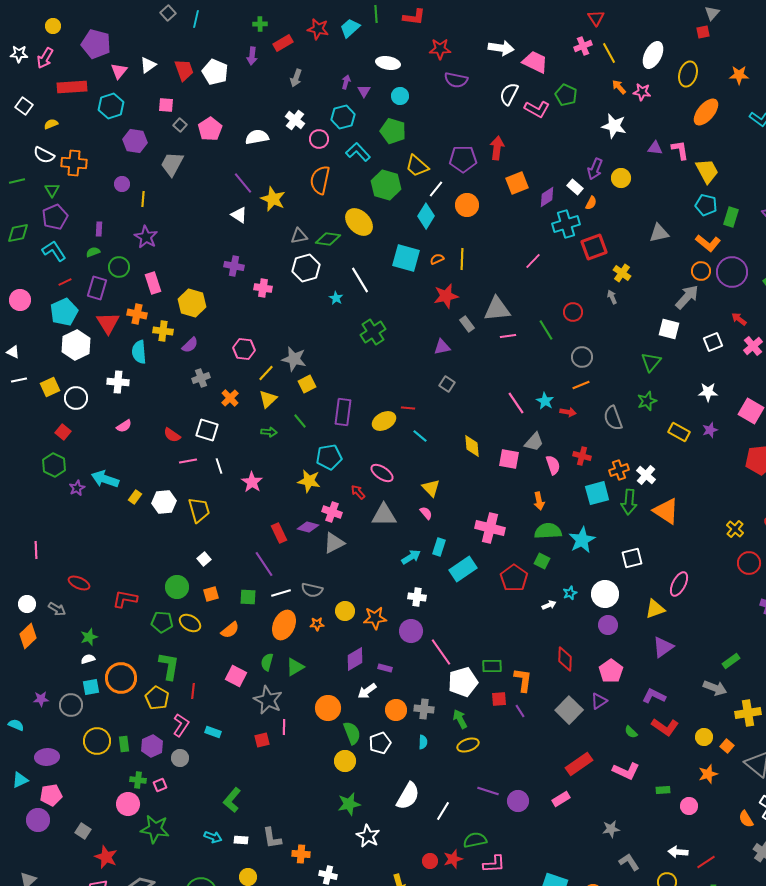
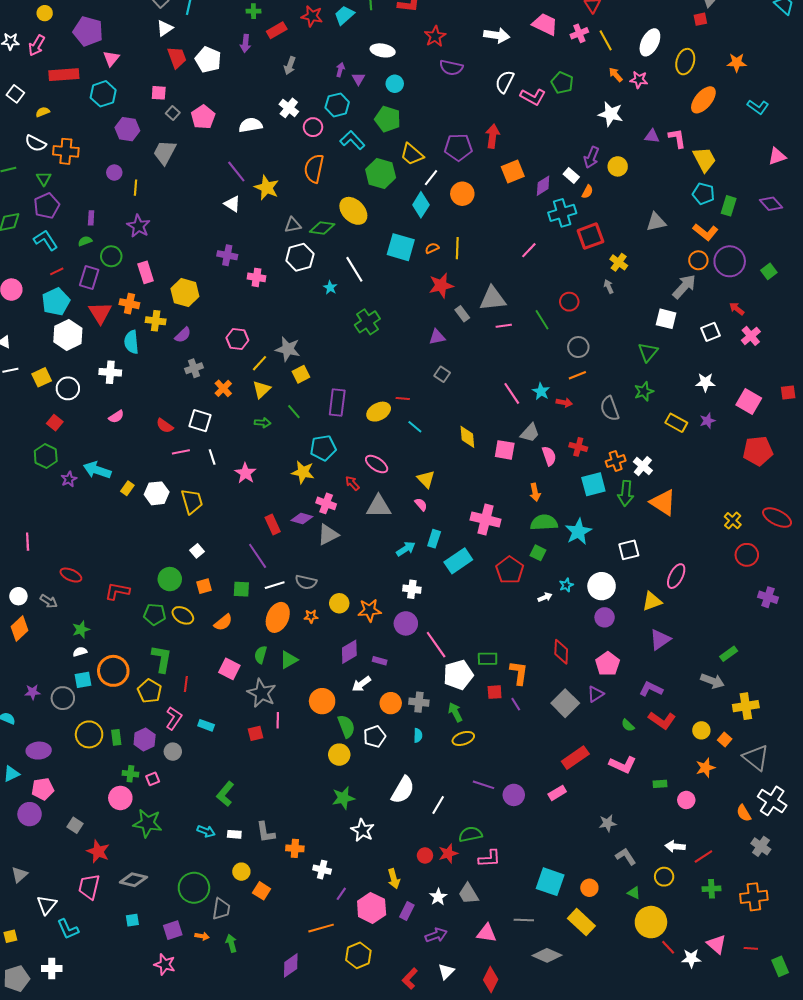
red star: (440, 49) -> (435, 36), turned -30
pink trapezoid: (535, 62) -> (545, 24), moved
white triangle: (148, 65) -> (165, 28), moved

